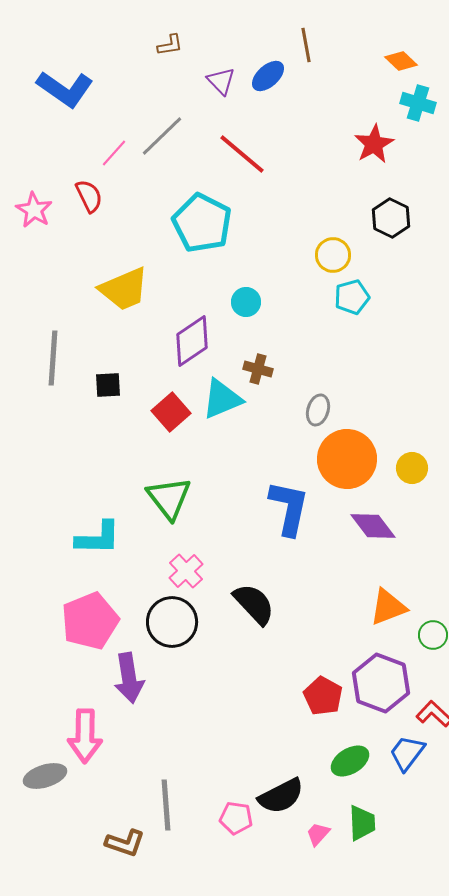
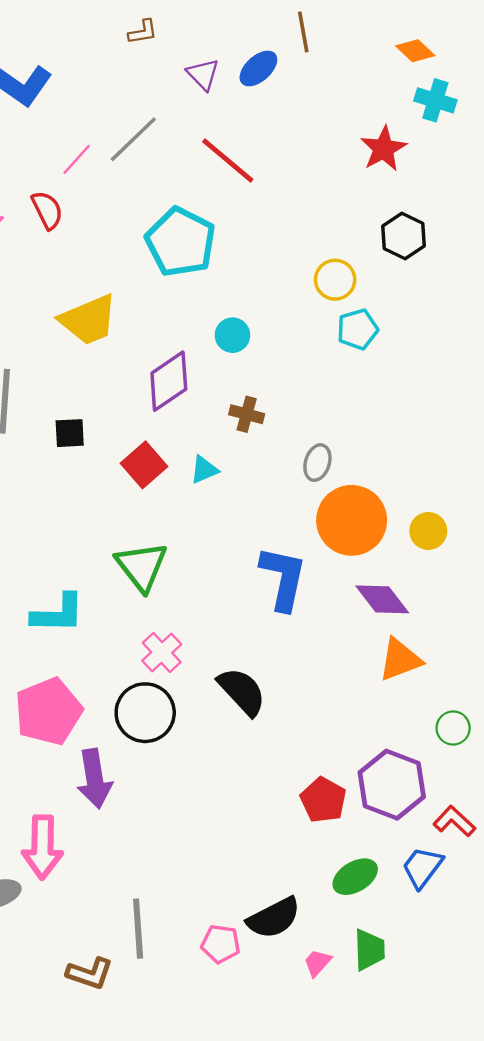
cyan triangle: (222, 399) -> (204, 470), moved, size x0.6
orange triangle: (388, 607) -> (400, 660), moved

